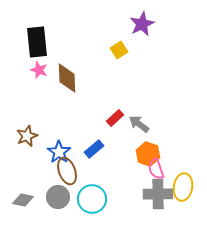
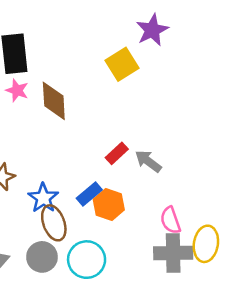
yellow square: (119, 50) -> (122, 64), size x1.4
orange hexagon: (148, 154) -> (109, 204), moved

